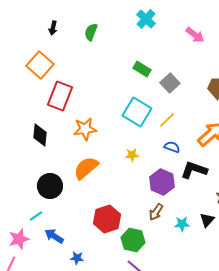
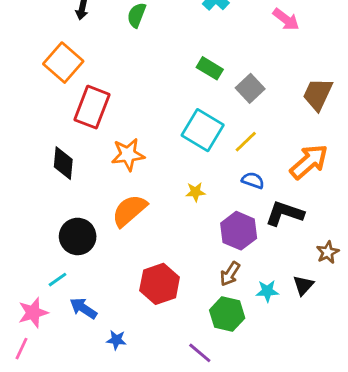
green hexagon: (133, 240) -> (227, 314), moved

